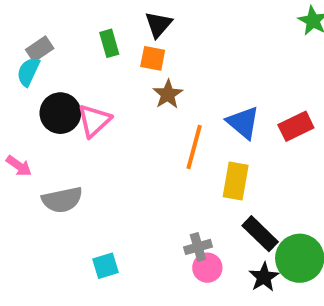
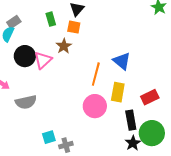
brown star: (168, 94) -> (64, 46), moved
red rectangle: (296, 126) -> (150, 97), moved
black rectangle: (260, 234) -> (131, 120), turned 36
gray cross: (198, 247) -> (66, 145), moved
pink circle: (207, 268) -> (95, 106), moved, size x1.5

